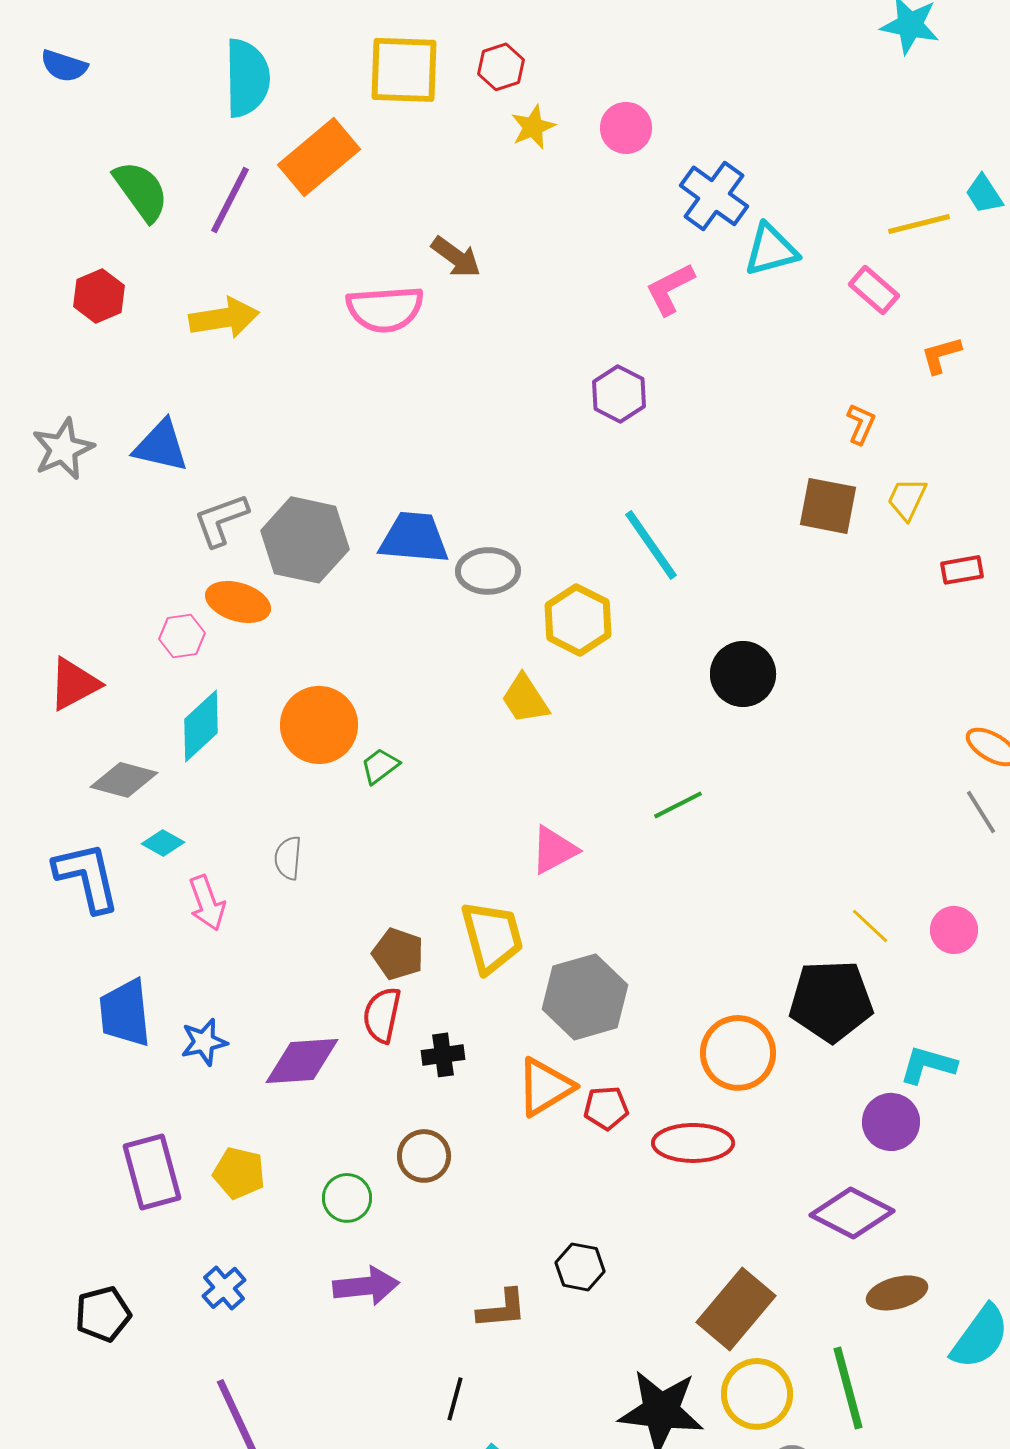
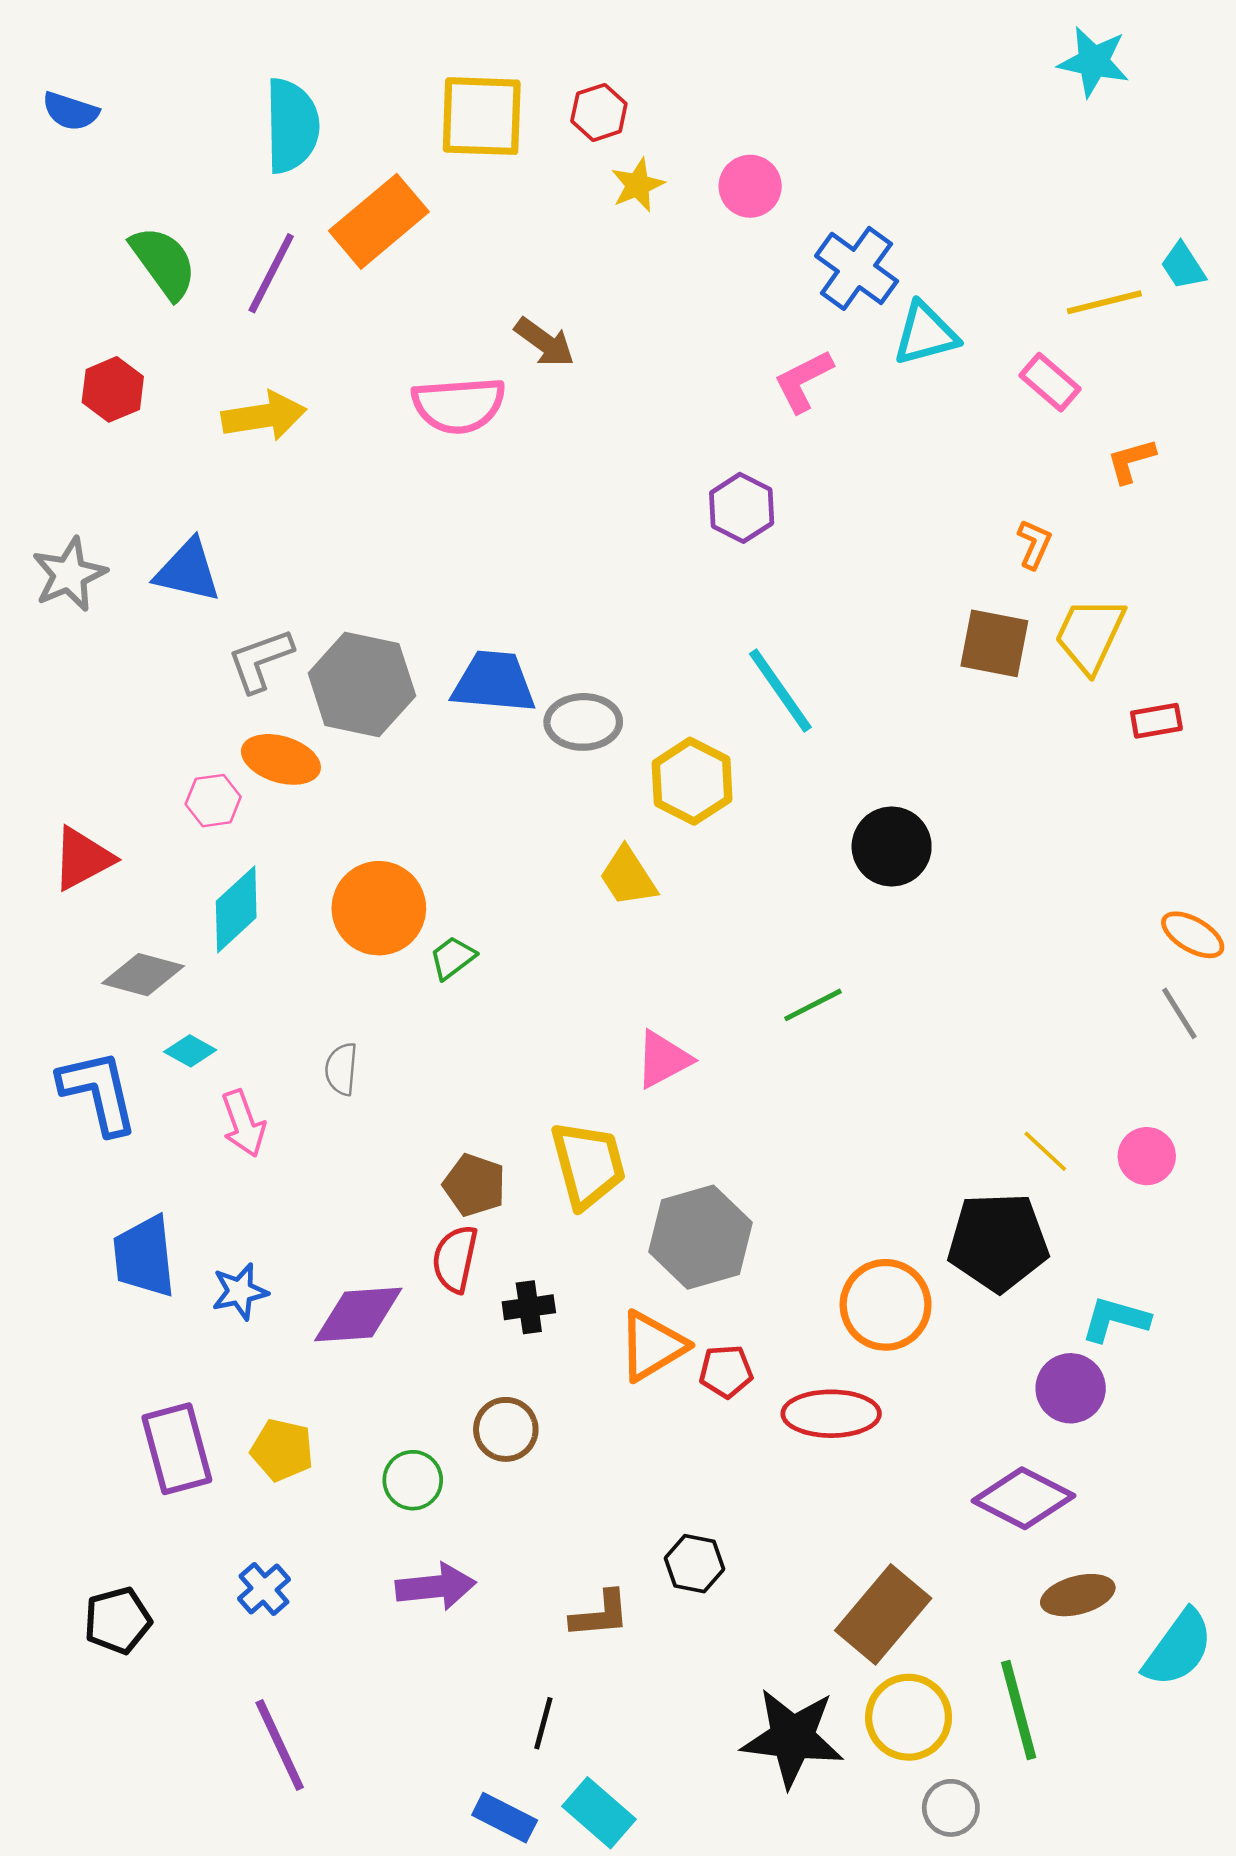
yellow trapezoid: (907, 499) -> (1090, 635), size x1.5

